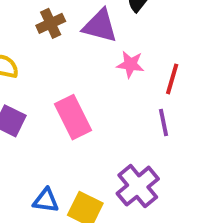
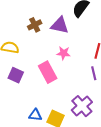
pink star: (130, 64) -> (63, 53), moved

